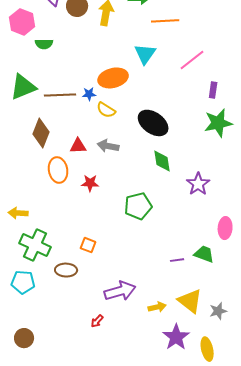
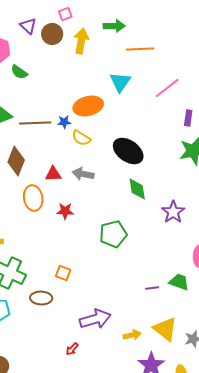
green semicircle: (44, 44) -> (19, 72), turned 36

